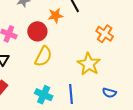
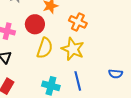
orange cross: (105, 34) -> (78, 22), moved
yellow star: (89, 64) -> (73, 49), moved

